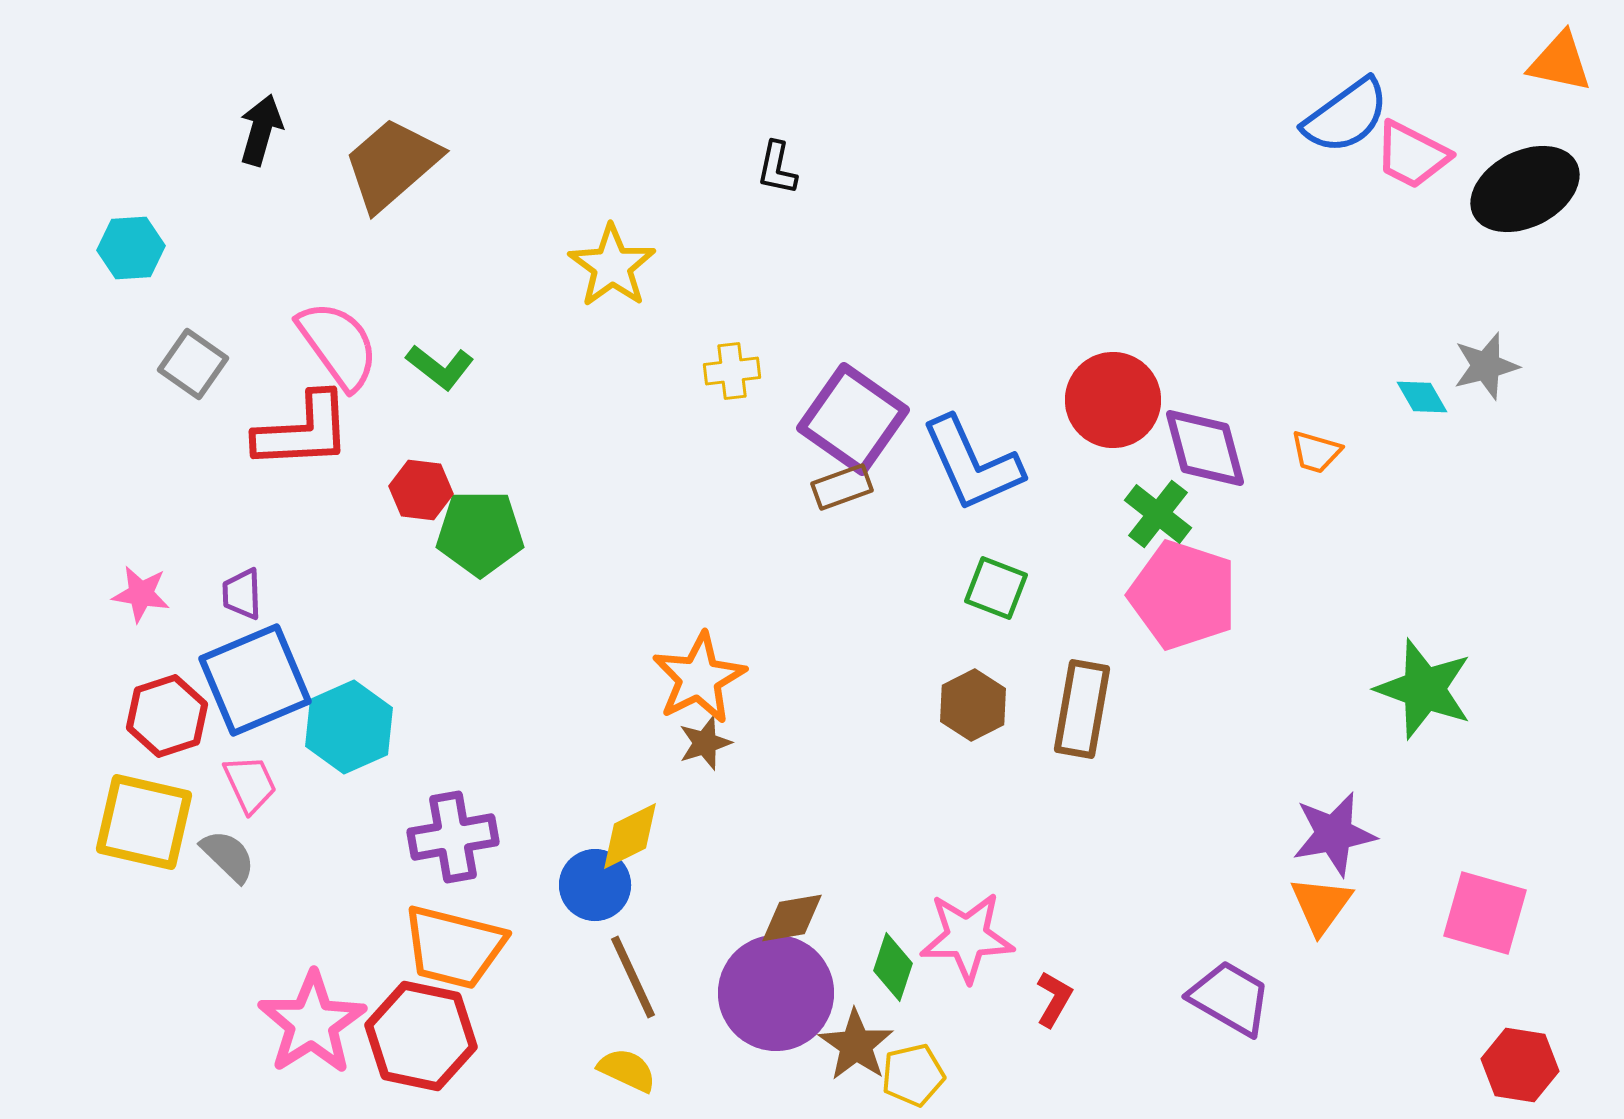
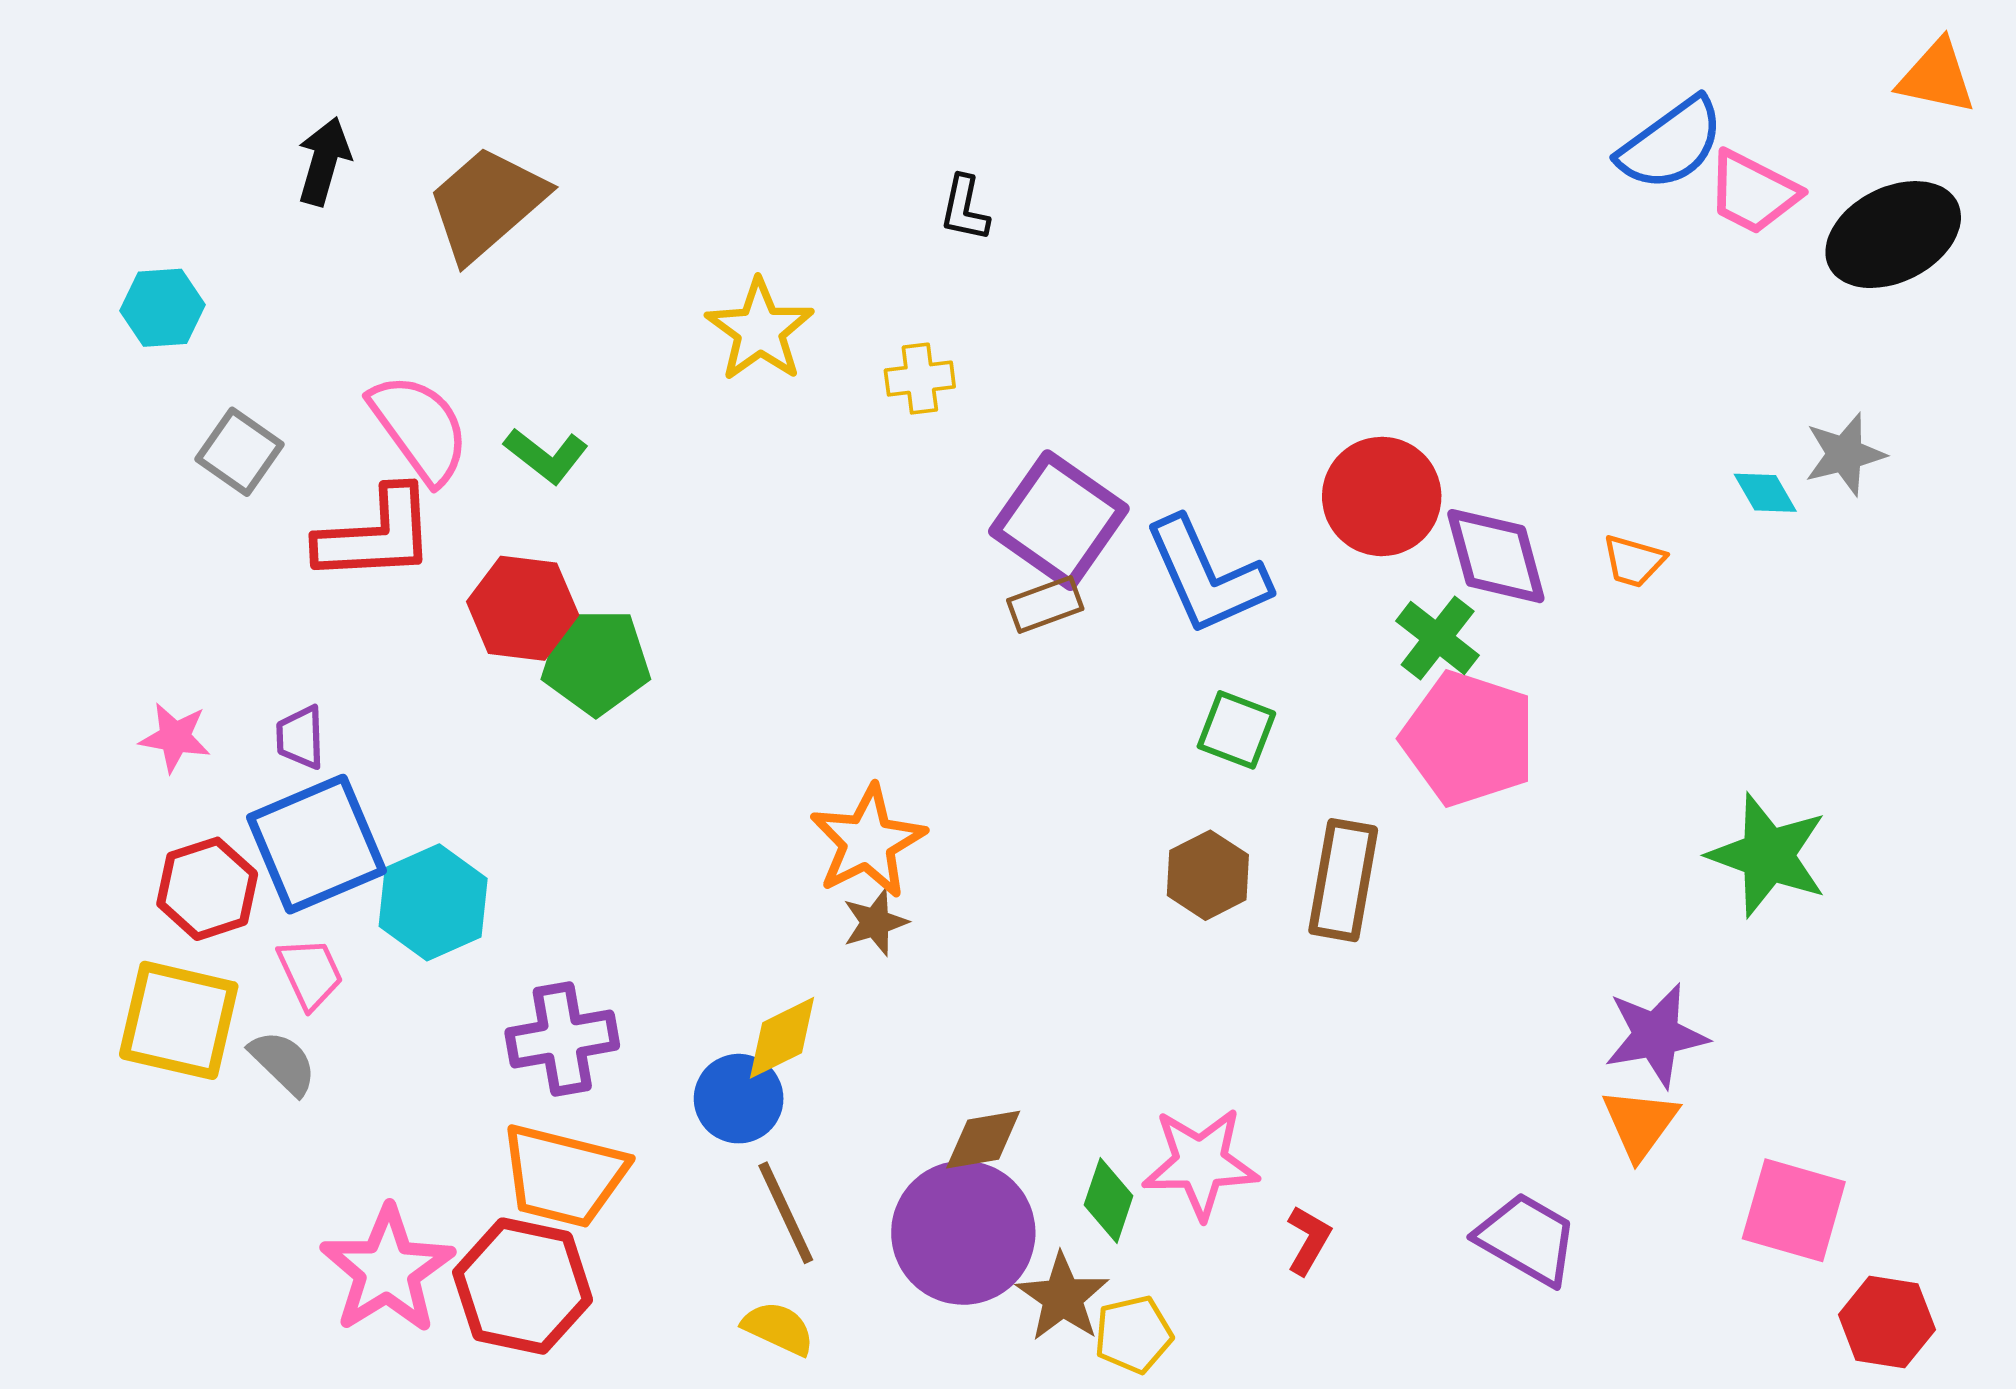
yellow cross: (732, 371) -> (920, 379), moved
red hexagon: (421, 490) -> (523, 608), size x1.4
pink square: (1485, 913) -> (1794, 1210), moved

